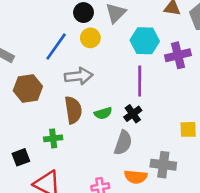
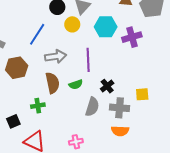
yellow circle: (90, 38) -> (72, 24), moved
purple line: (140, 81) -> (88, 60), moved
black cross: (133, 114) -> (107, 86), moved
gray cross: (163, 165) -> (120, 108), moved
orange semicircle: (136, 177) -> (120, 131), moved

